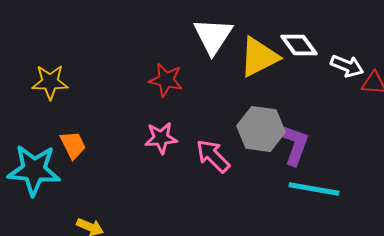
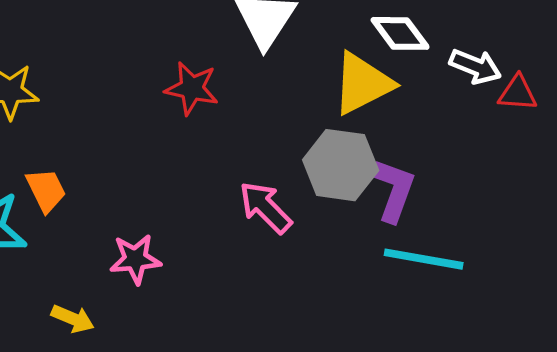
yellow triangle: (259, 57) -> (363, 84), moved
pink star: (161, 138) -> (135, 259), moved

